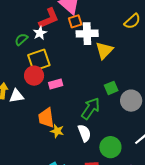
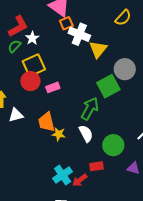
red L-shape: (49, 18) -> (18, 26), moved
white cross: (87, 34) -> (79, 34), turned 30
green square: (111, 88) -> (108, 86), size x1.6
white triangle: (16, 96) -> (16, 115), moved
gray circle: (131, 101) -> (125, 69), moved

